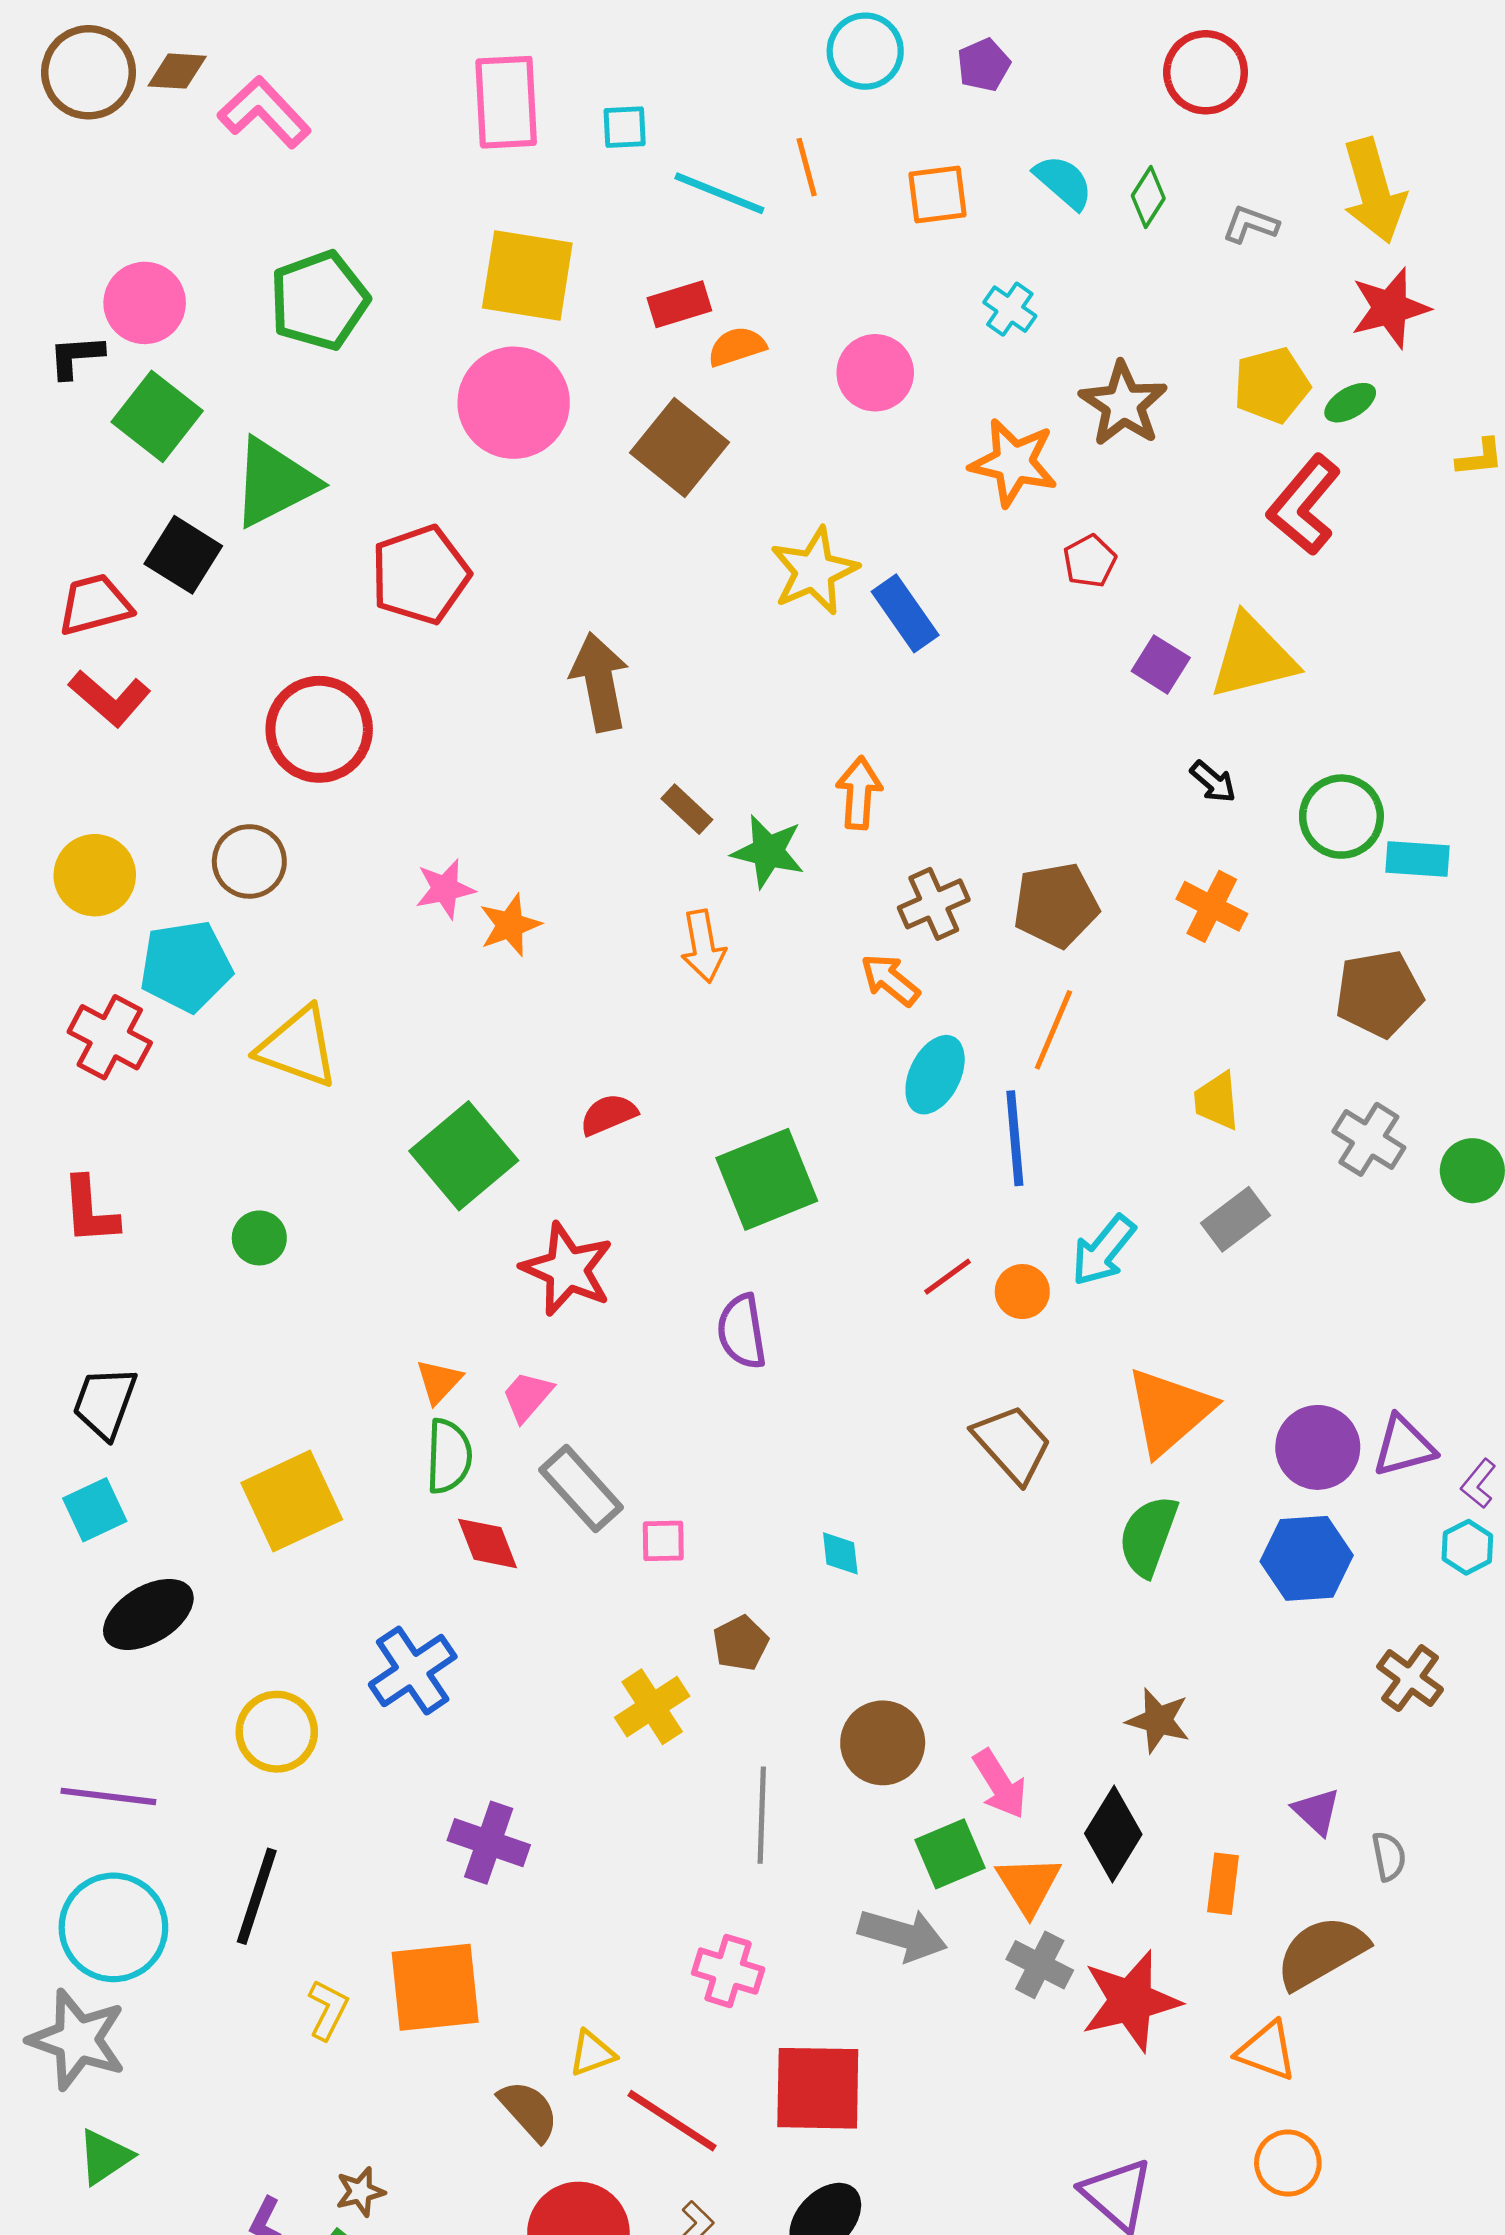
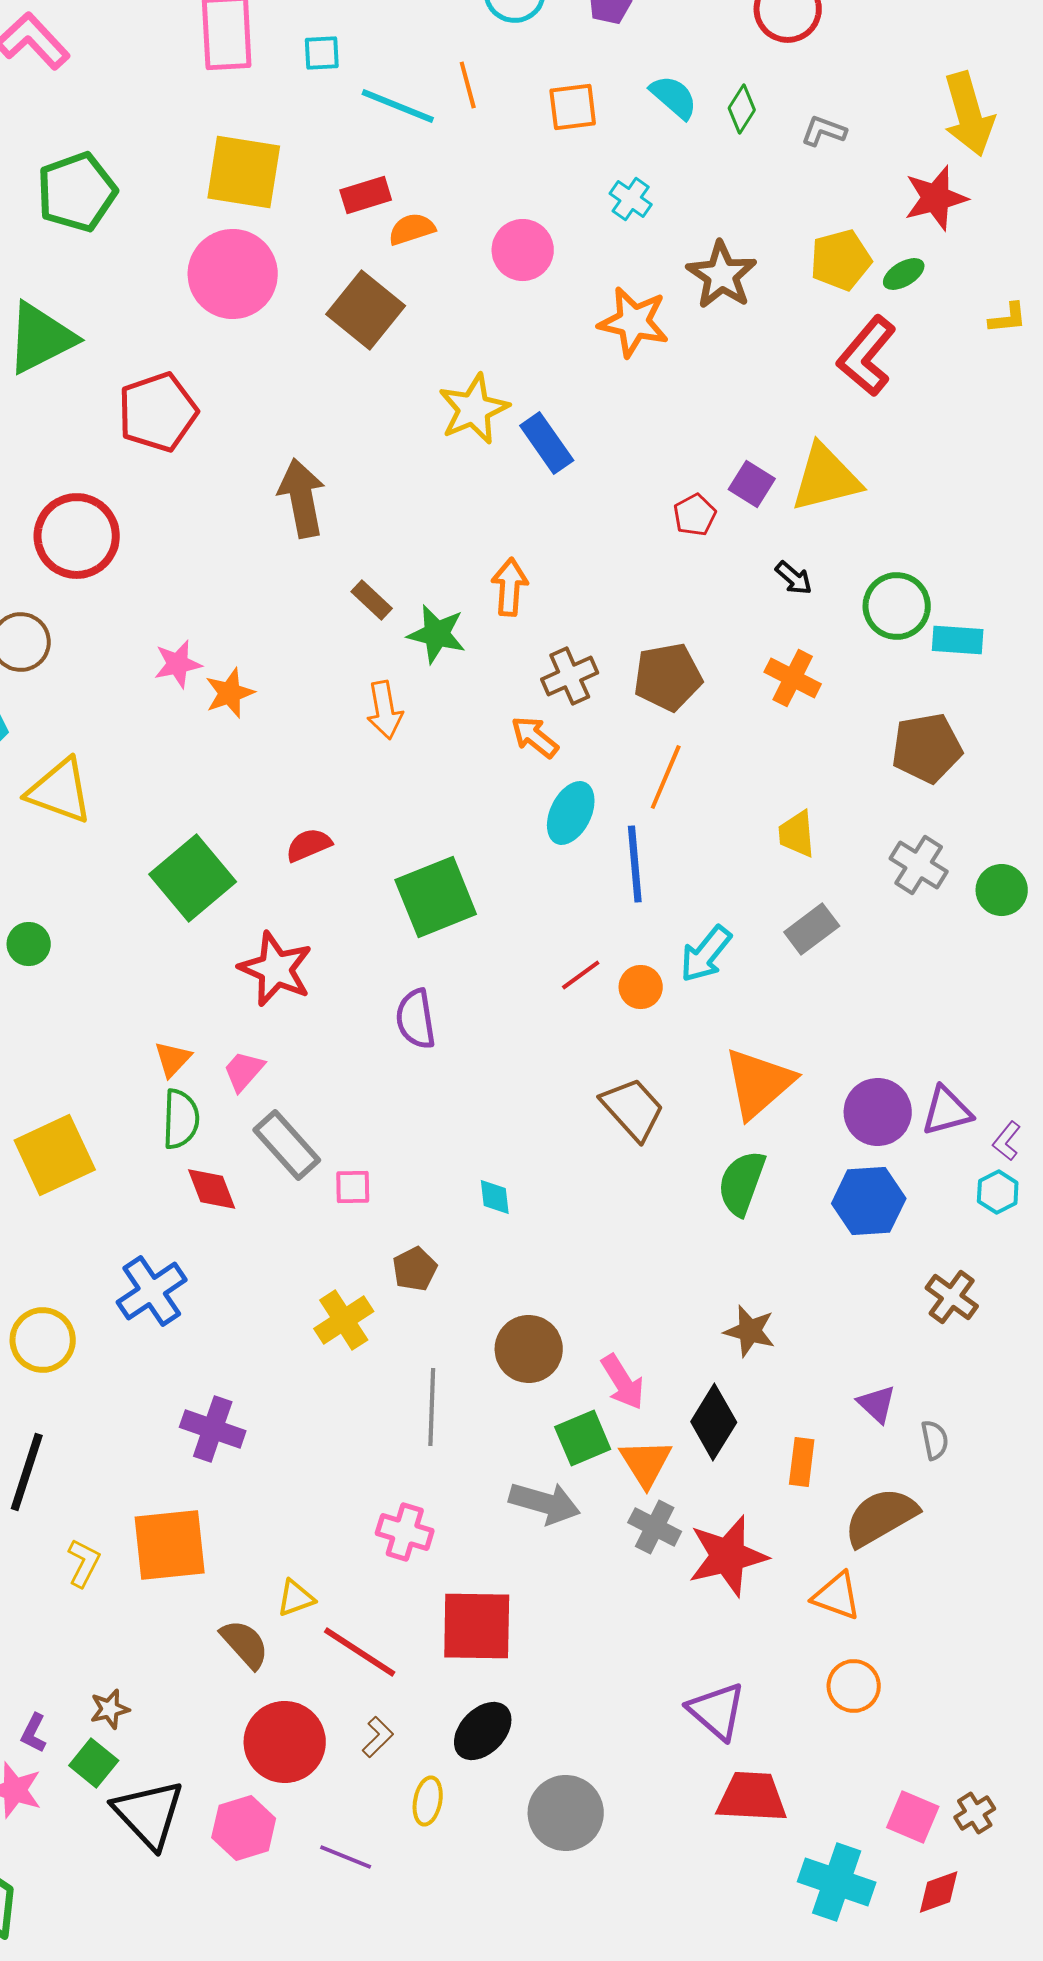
yellow arrow: (1374, 191) -> (969, 114), moved
red pentagon: (1090, 561) -> (695, 515), moved

